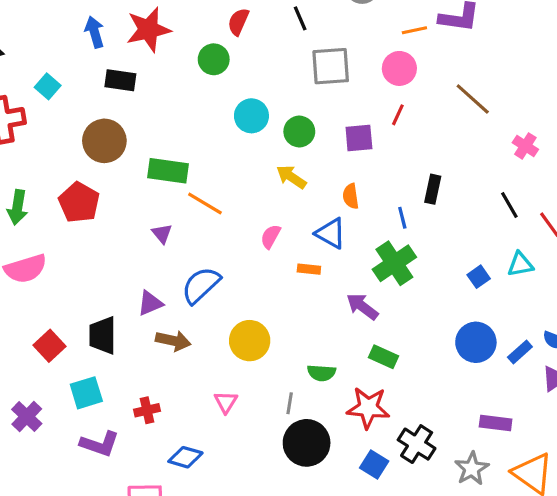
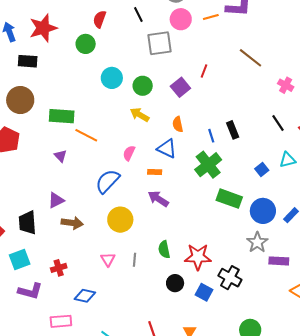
pink circle: (399, 68) -> (181, 19), moved
purple square: (359, 138) -> (180, 87), turned -30
black rectangle: (433, 189) -> (233, 130), moved, turned -30
blue semicircle: (201, 285) -> (107, 181), moved
purple arrow: (362, 306) -> (158, 199), moved
green rectangle: (383, 357) -> (229, 199), moved, size x1.4
green semicircle: (321, 373) -> (164, 250), moved, turned 78
gray line: (290, 403) -> (134, 260), moved
black circle: (307, 443) -> (175, 283), moved, size x0.6
gray star: (472, 469) -> (257, 242), moved

